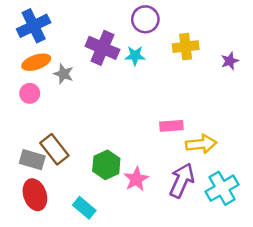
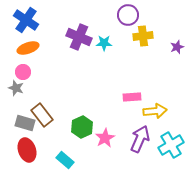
purple circle: (145, 19) -> (128, 15), moved
blue cross: (34, 26) -> (26, 20), turned -30
gray star: (63, 74) -> (16, 88), moved

